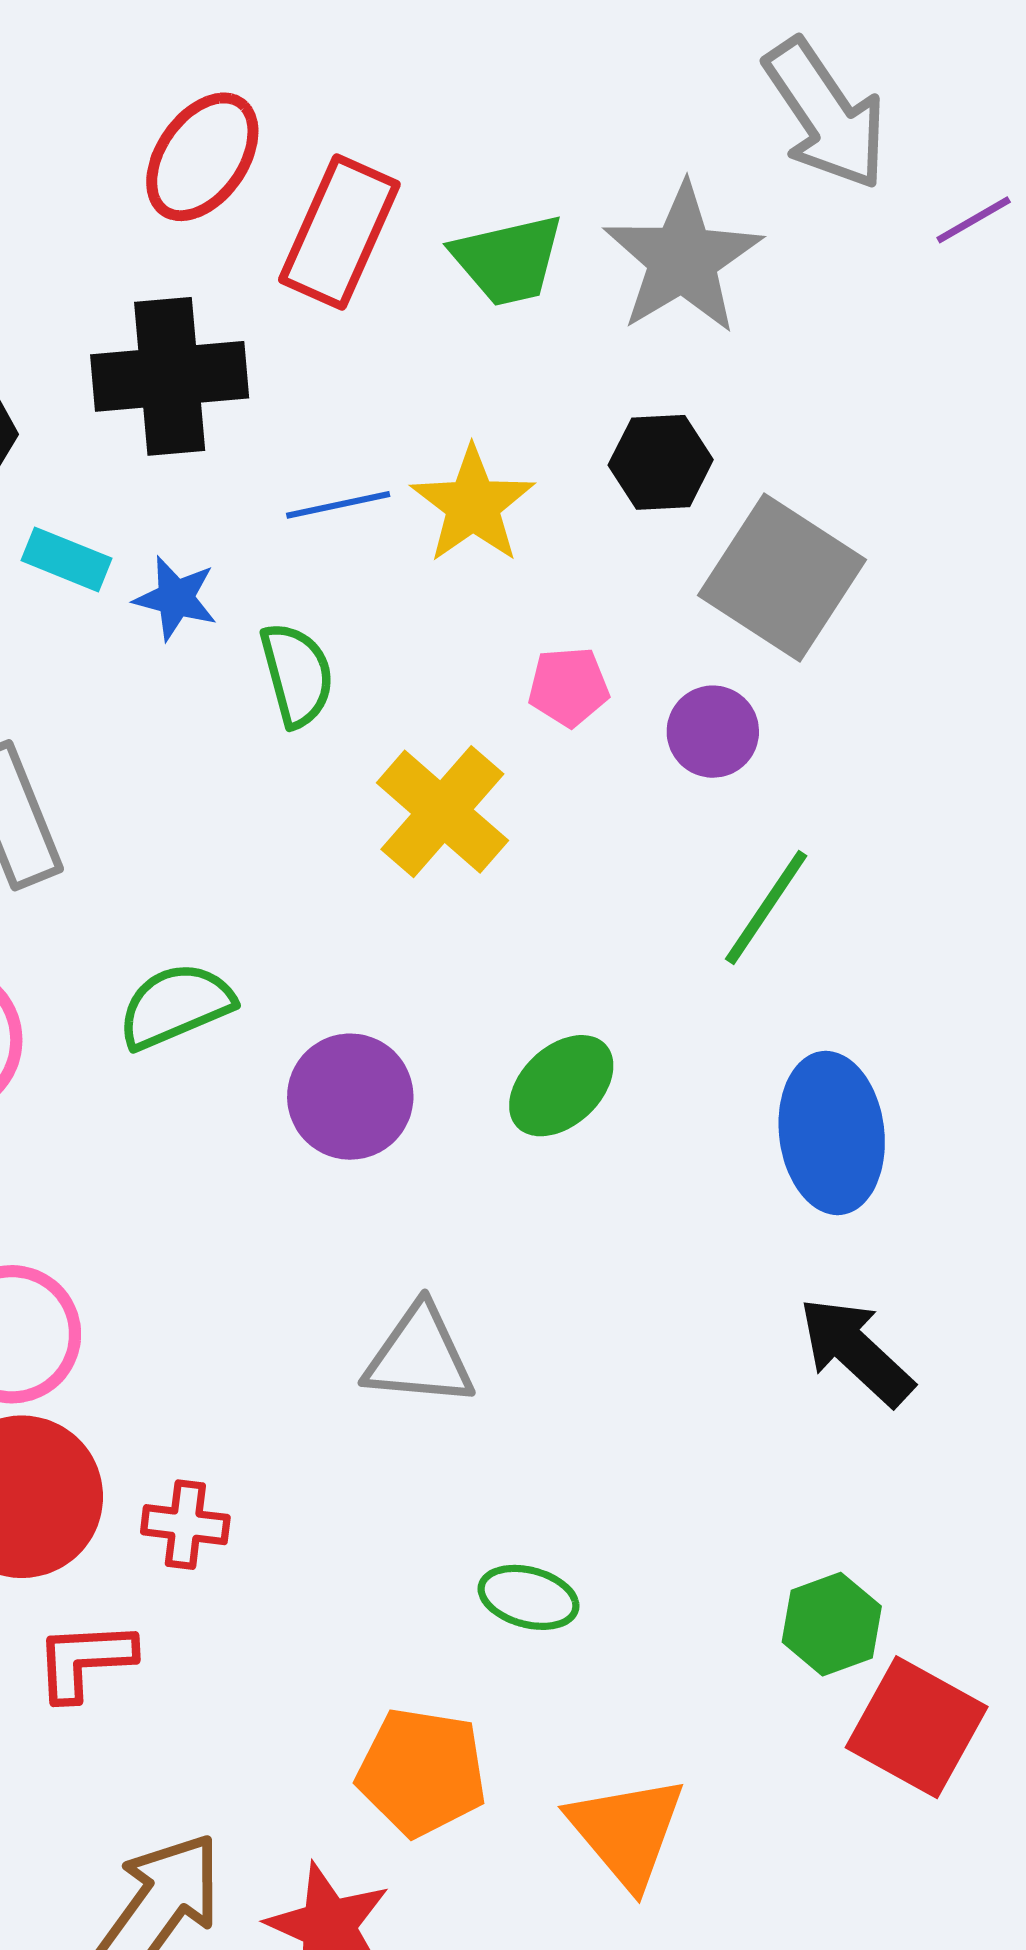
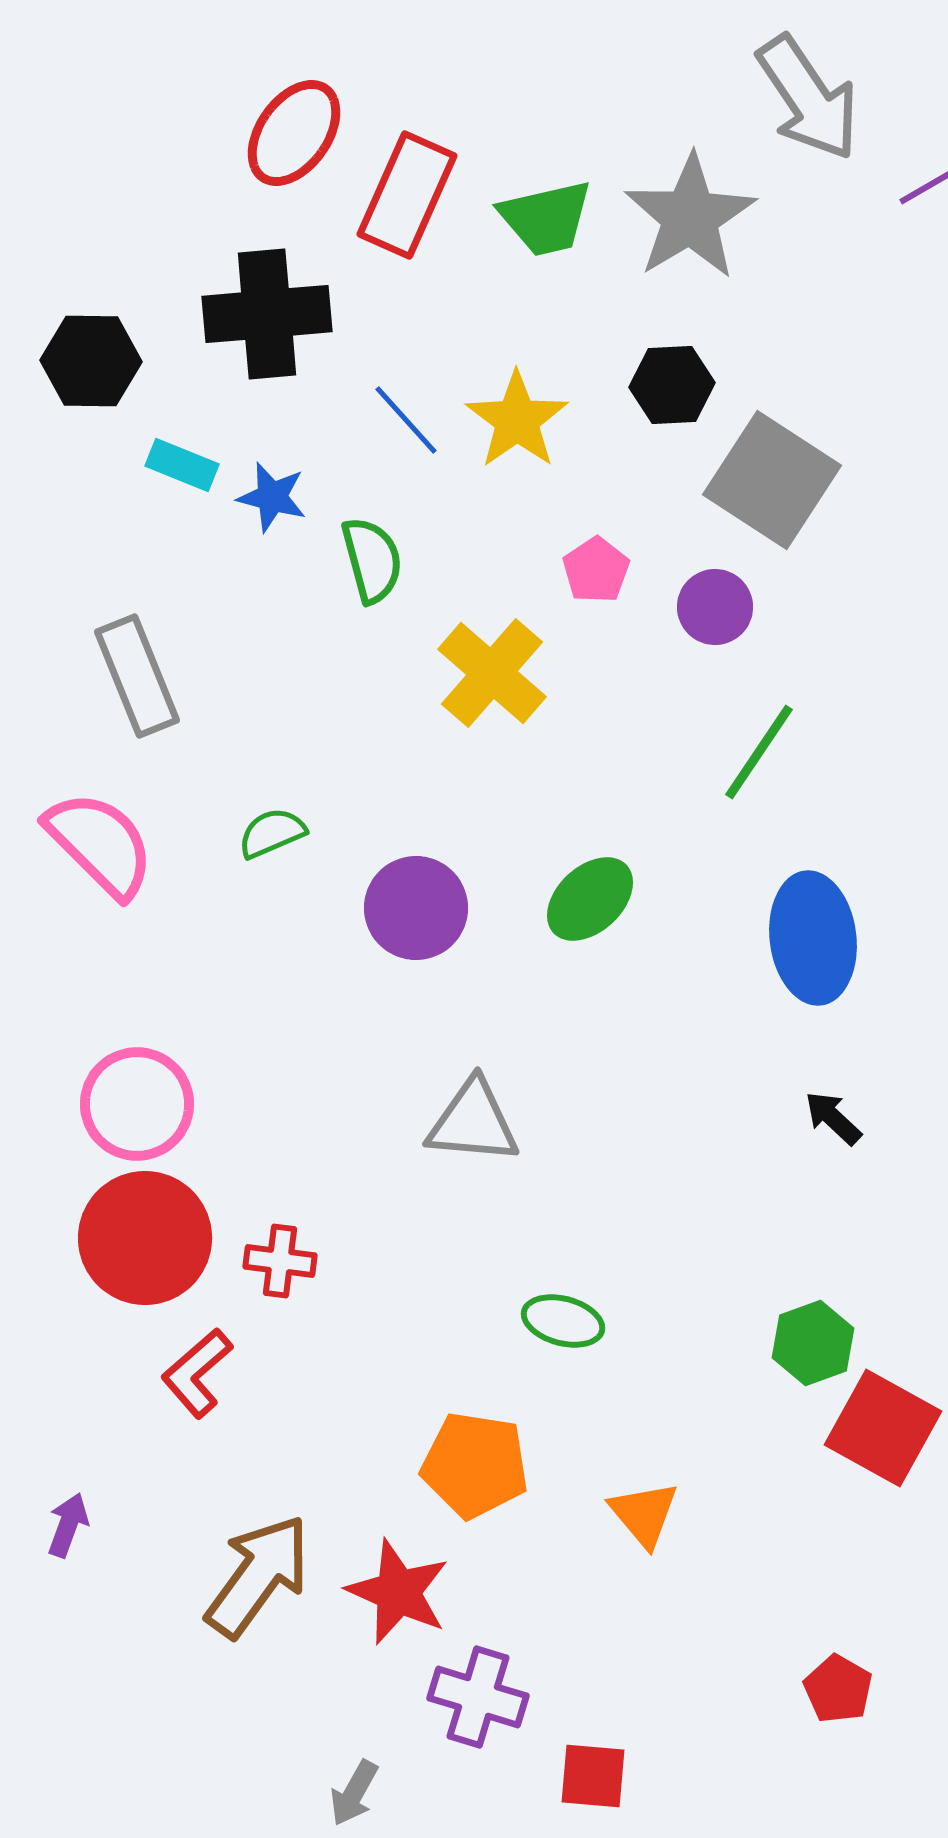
blue line: (338, 505) -> (406, 420), turned 60
pink pentagon: (569, 687) -> (596, 570), turned -30
green semicircle: (176, 1006) -> (272, 833), size x0.7
black arrow: (856, 1351) -> (833, 1118), size x0.6
red L-shape: (85, 1660) -> (197, 1373), turned -38
orange triangle: (627, 1831) -> (644, 1514), size x0.7

